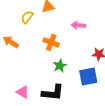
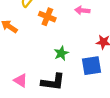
orange cross: (51, 42) -> (47, 17), moved

